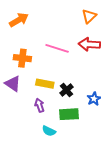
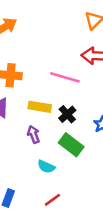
pink line: (57, 48) -> (65, 77), moved
green rectangle: (69, 114) -> (71, 145), turned 42

